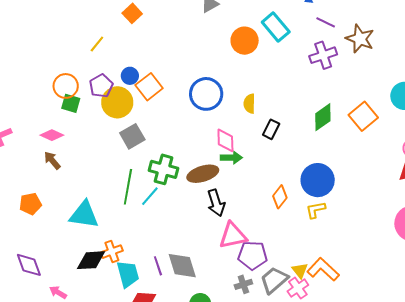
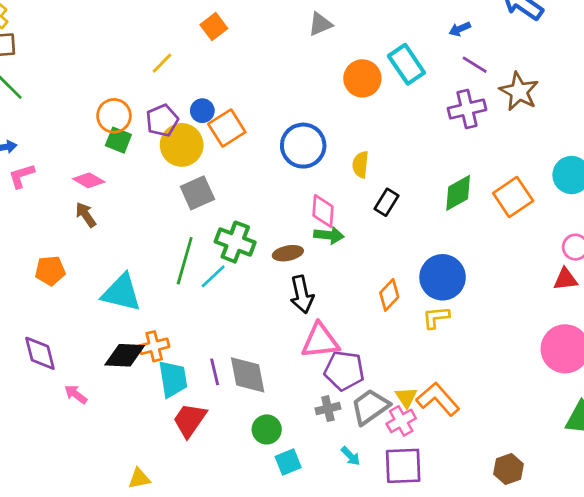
brown ellipse: (203, 174) -> (288, 253), size x0.7

